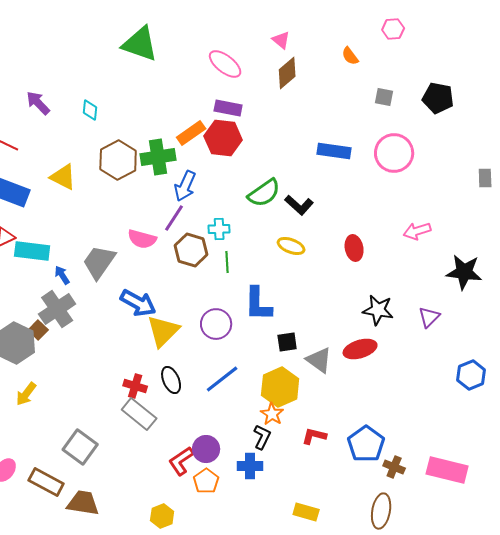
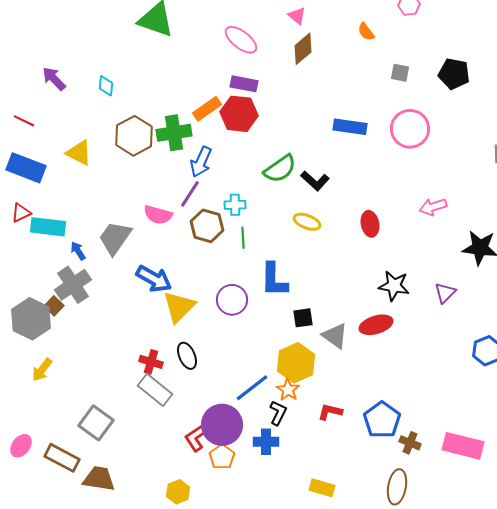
blue line: (222, 379) -> (252, 388), moved
purple circle: (206, 449) -> (222, 425), size x1.5

